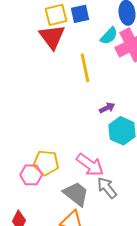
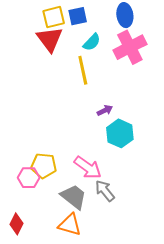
cyan semicircle: (109, 36) -> (92, 42), moved

